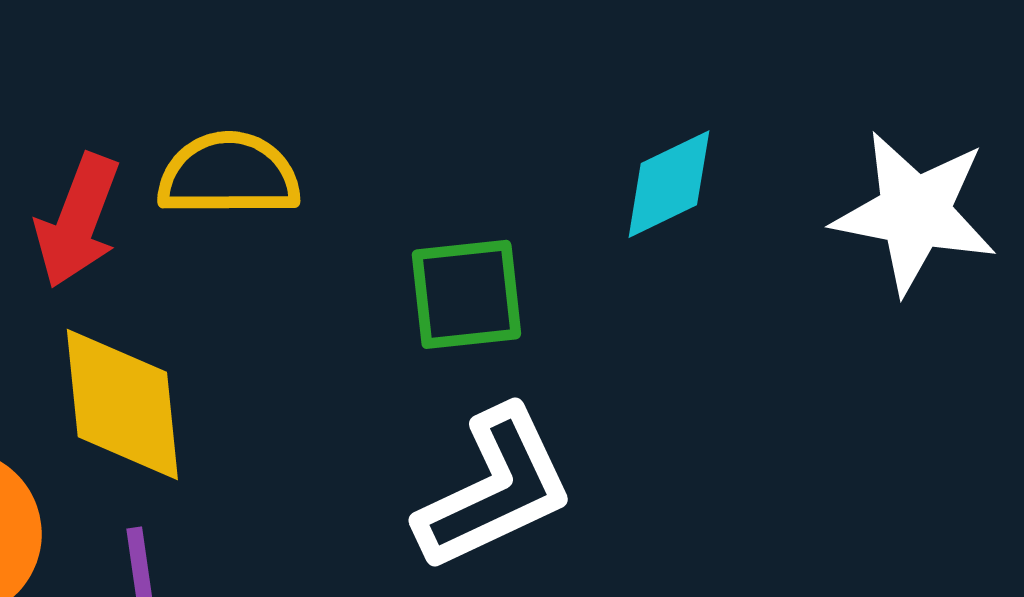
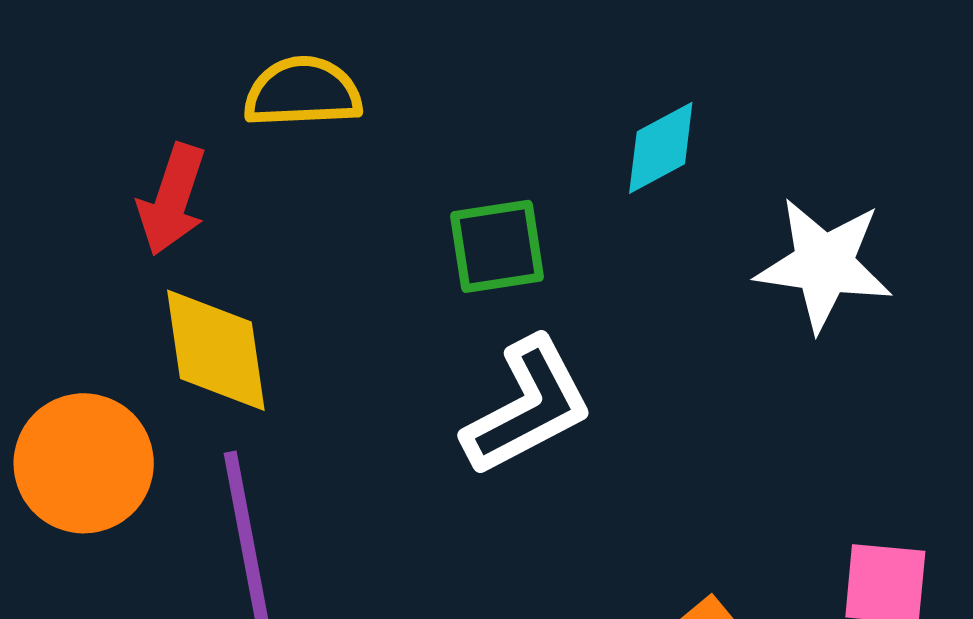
yellow semicircle: (229, 175) -> (303, 92), moved
white star: (915, 212) -> (824, 264), moved

